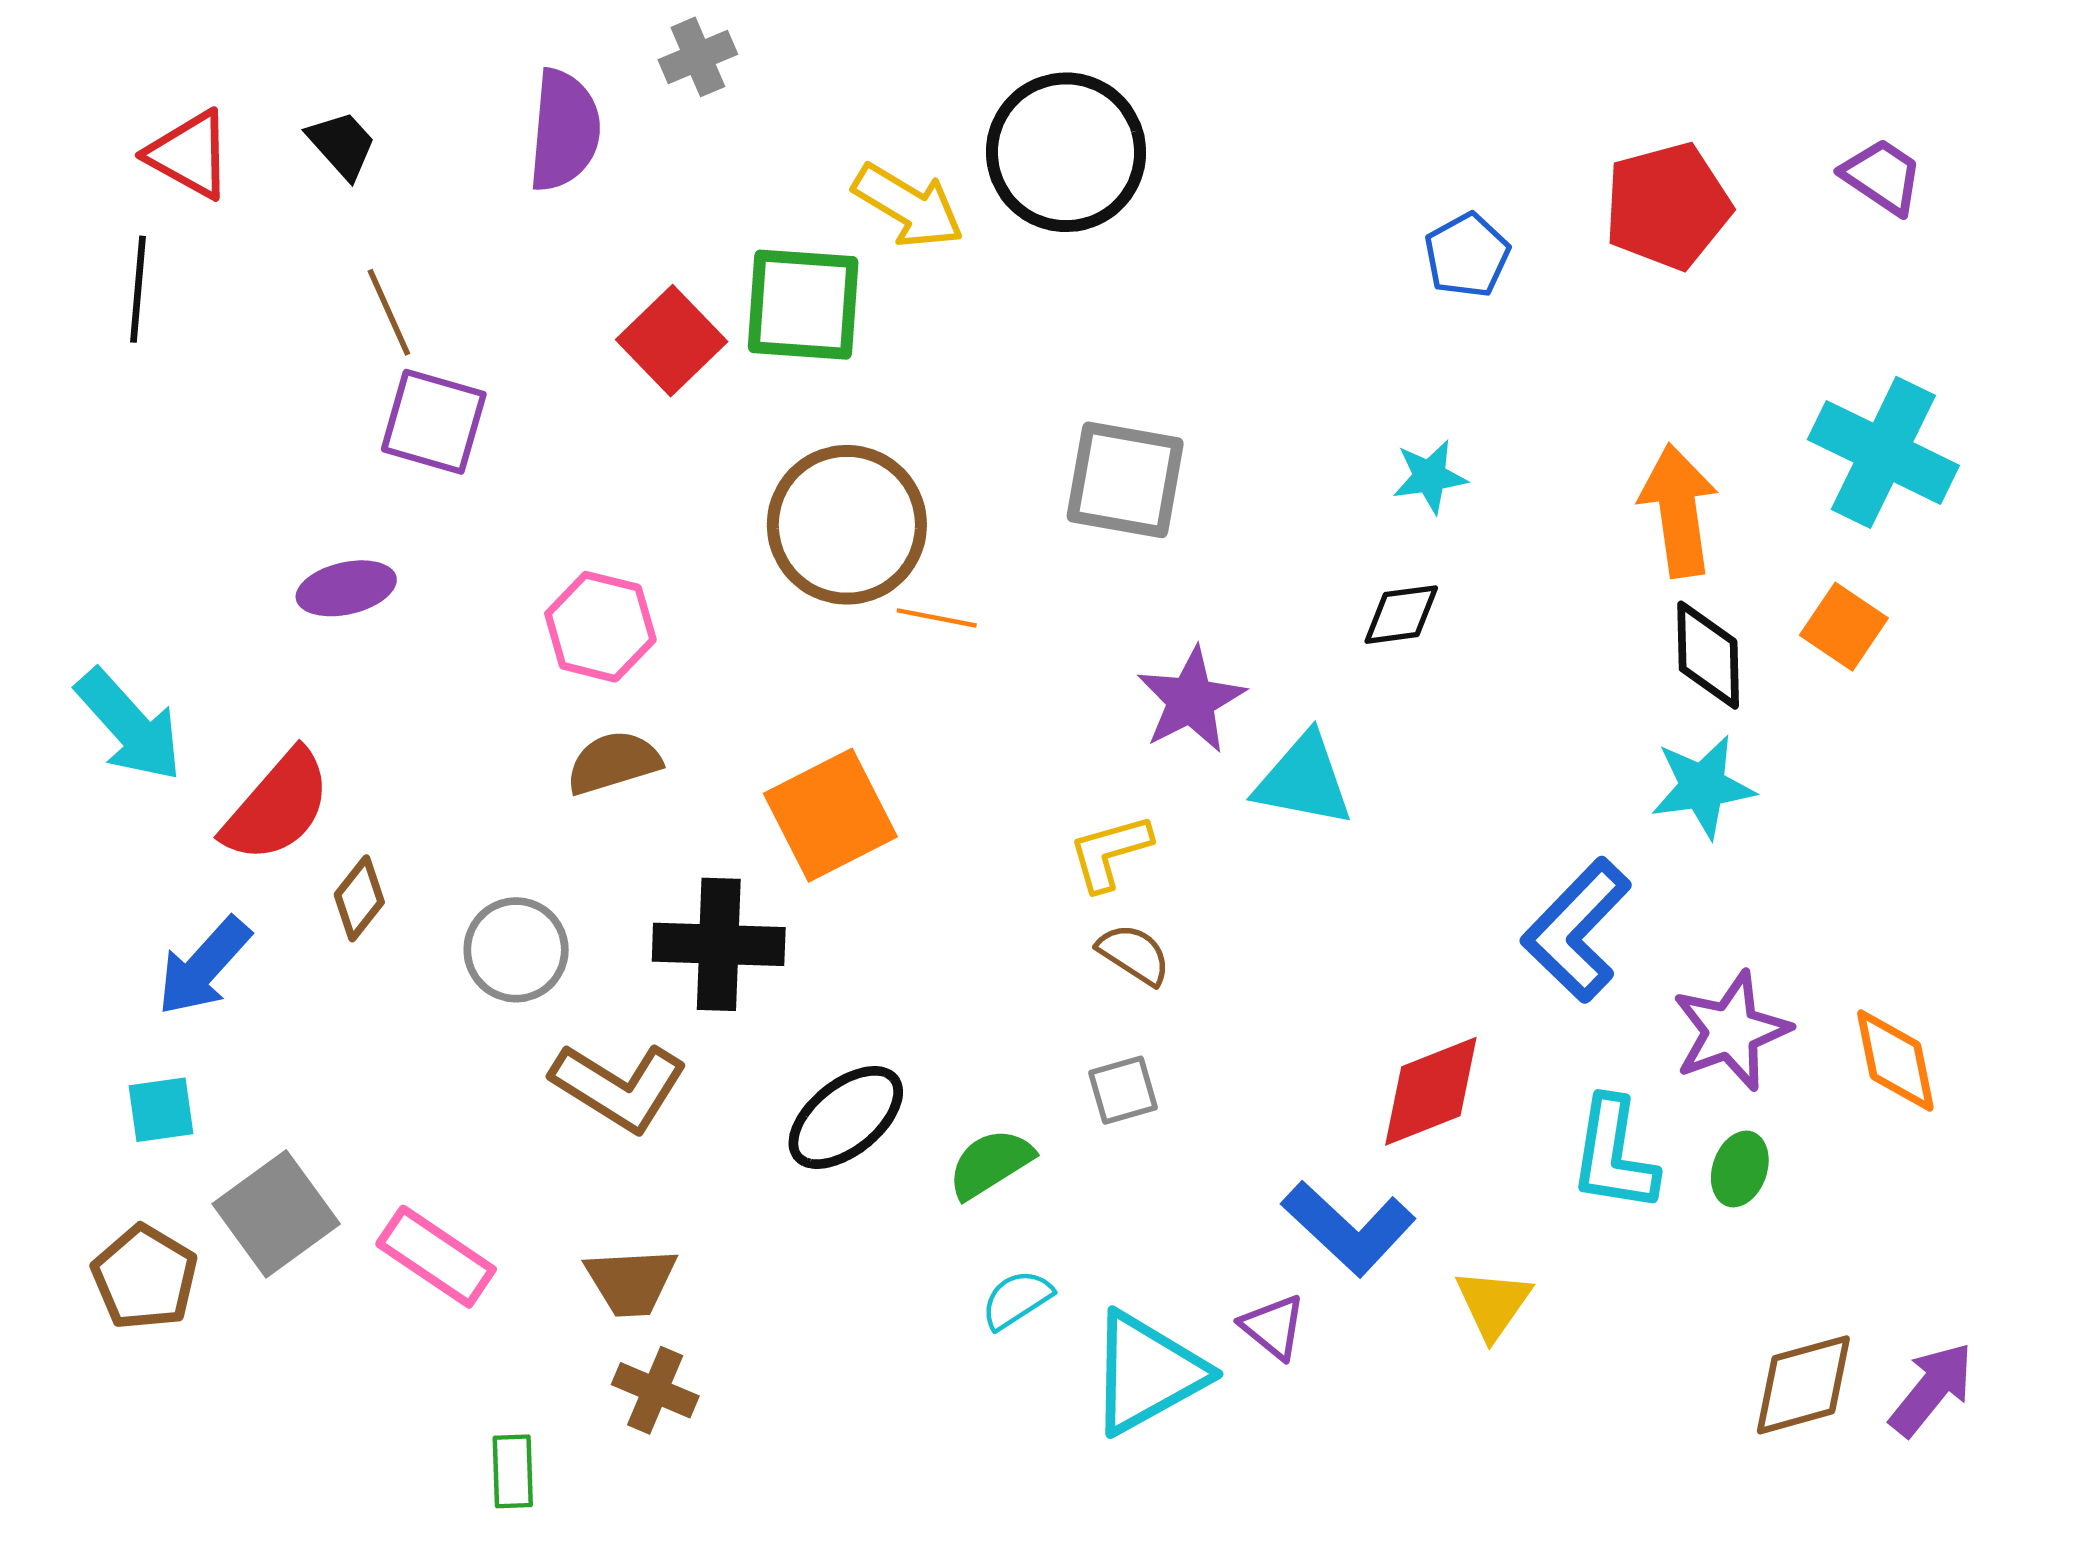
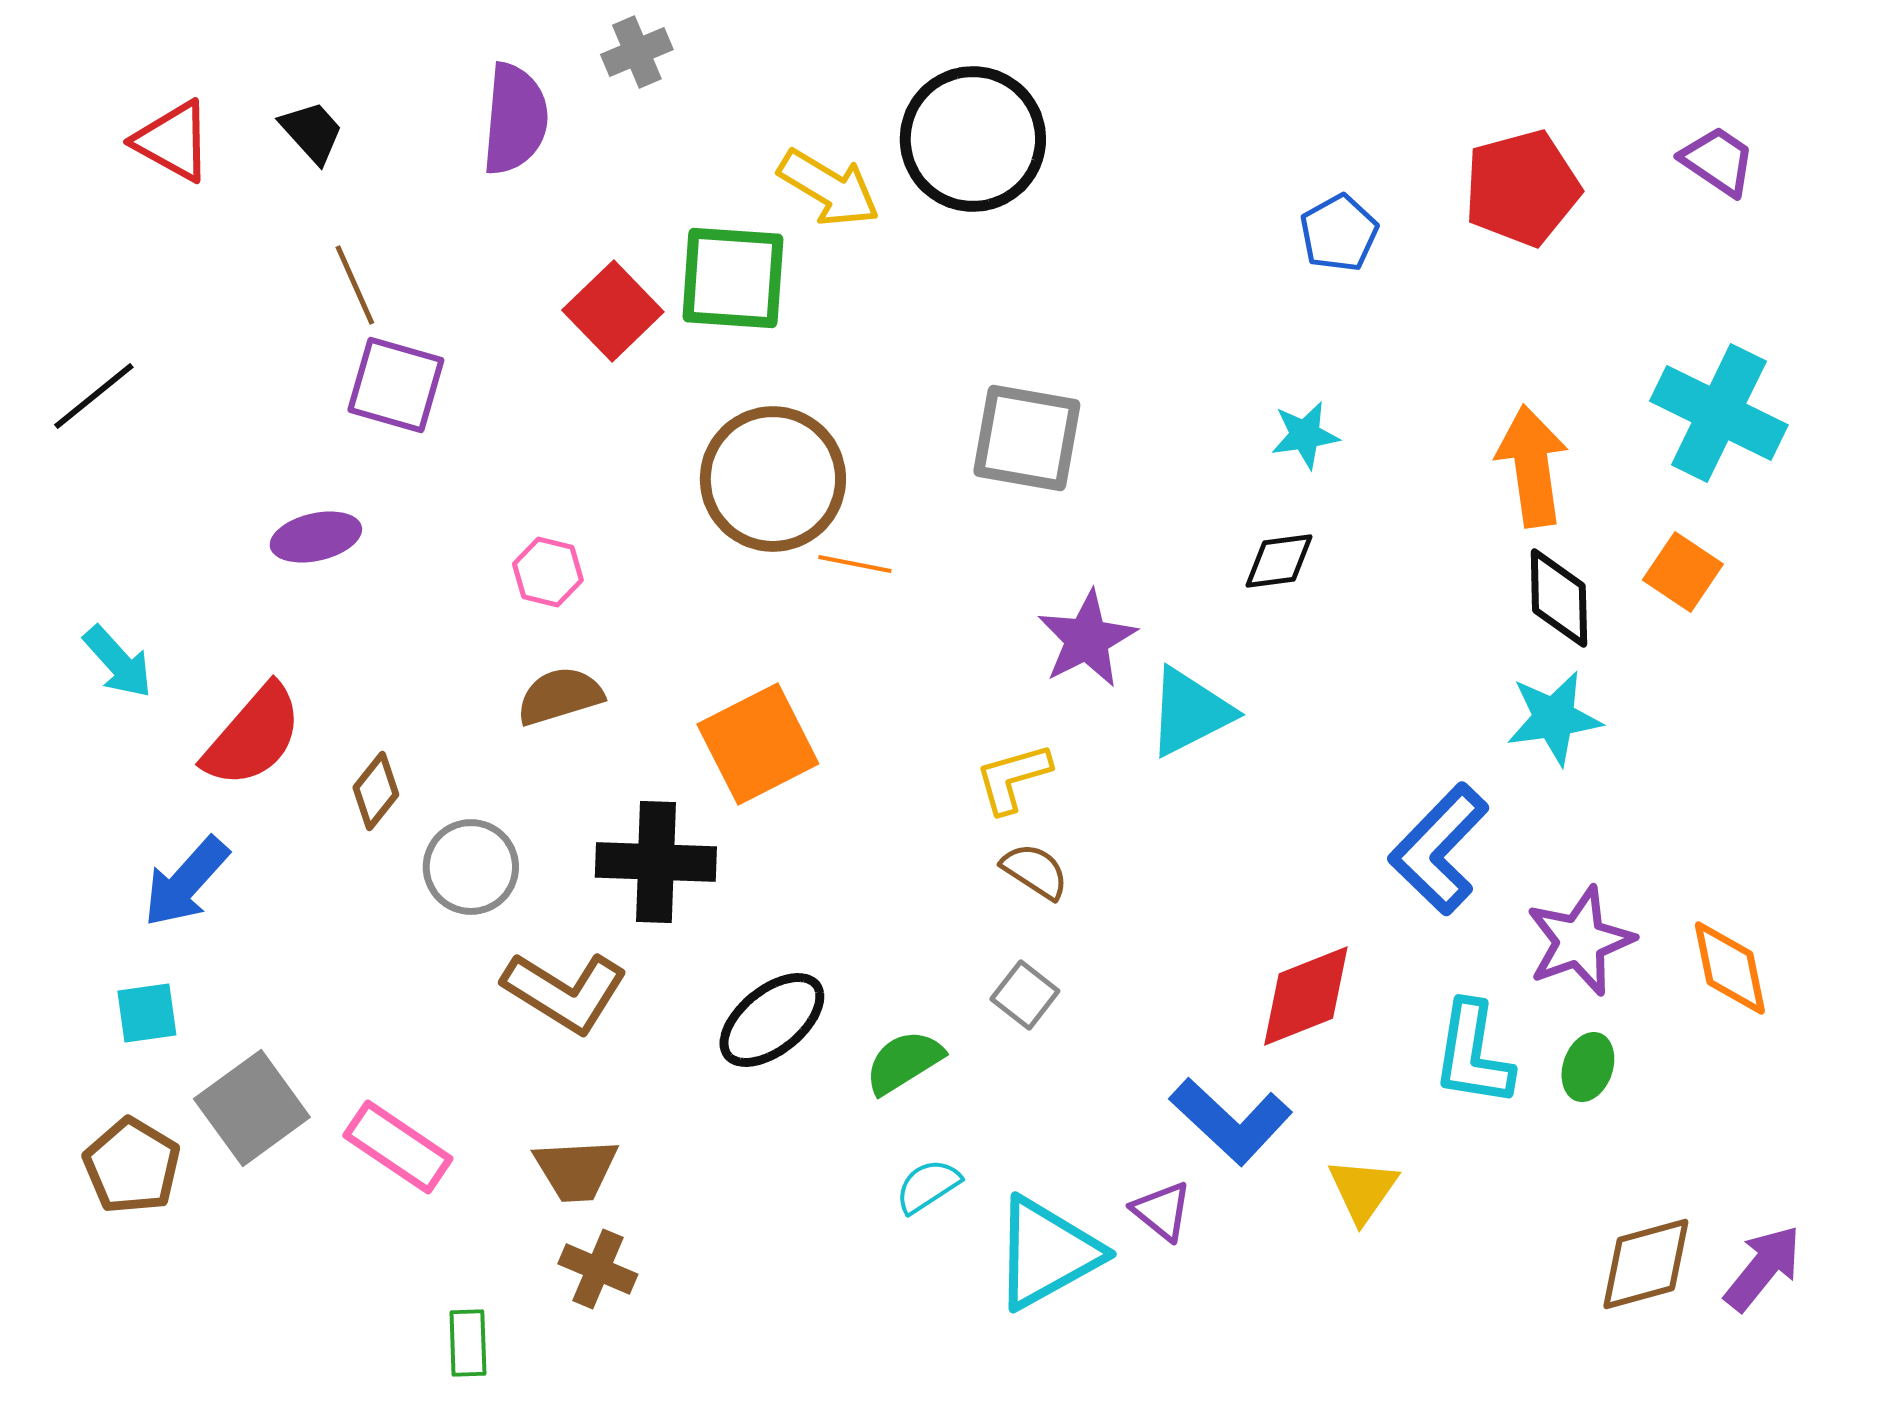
black line: (138, 289) -> (94, 396), moved, turned 46
pink hexagon: (600, 627) -> (548, 572), size x0.7
cyan arrow: (129, 725) -> (118, 662), size x0.7
cyan triangle: (1304, 780) -> (1190, 712), turned -38
brown diamond: (359, 898) -> (376, 791), moved
gray square: (1123, 1090) -> (1025, 995), turned -36

